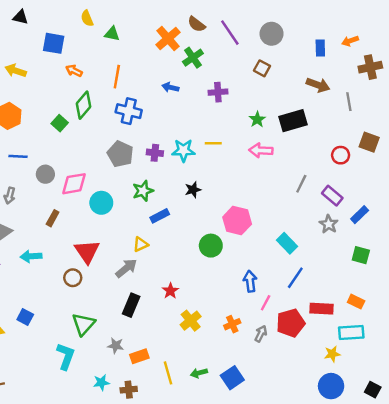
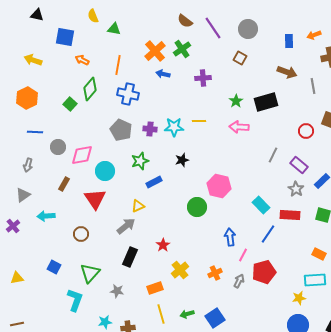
orange cross: (168, 39) -> (155, 51), moved
red triangle: (87, 252) -> (95, 199), moved
red rectangle: (322, 309) -> (290, 215), moved
blue square: (25, 317) -> (54, 267), moved
orange rectangle: (139, 356) -> (155, 288), moved

